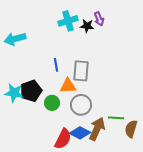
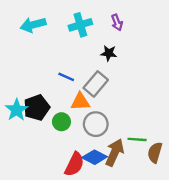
black star: (87, 26) -> (109, 53), moved
cyan arrow: (15, 39) -> (33, 25), moved
blue line: (56, 65) -> (66, 77), turned -56
gray rectangle: (81, 71) -> (96, 84), turned 35
cyan star: (14, 93) -> (17, 110), turned 30

